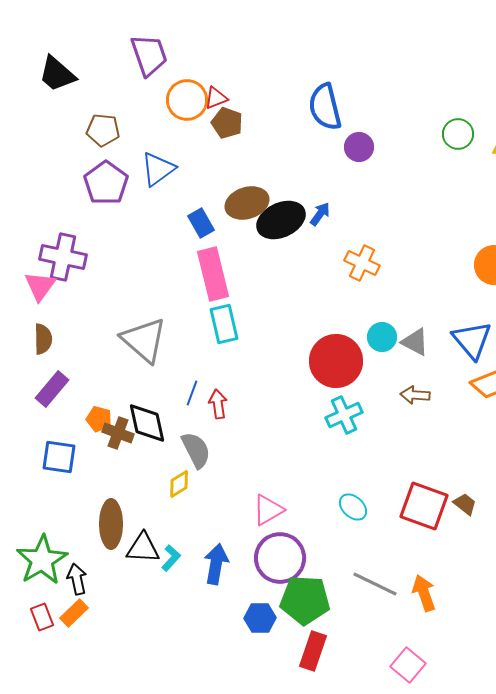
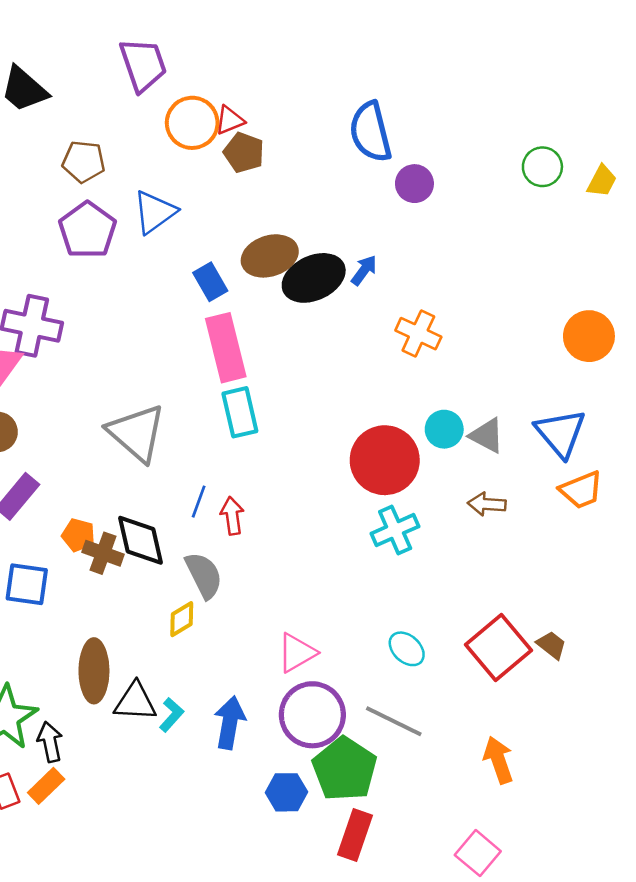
red square: (424, 506) -> (498, 648), turned 30
gray line: (375, 584) -> (394, 721), moved
green pentagon: (305, 600) -> (345, 769), turned 30

